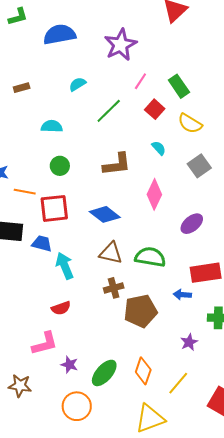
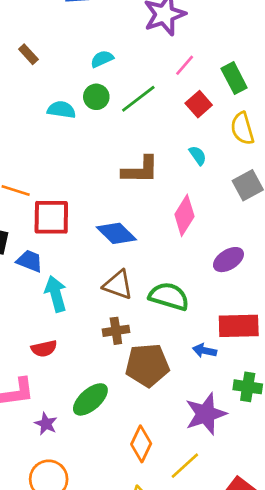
brown rectangle: (22, 88) -> (28, 54), turned 56
yellow semicircle: (190, 123) -> (242, 128), turned 35
green circle: (60, 166) -> (96, 97), moved
purple star: (189, 342) -> (206, 414), size x1.8
green ellipse: (104, 373) -> (90, 399), moved

